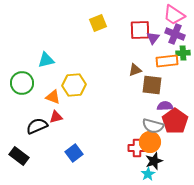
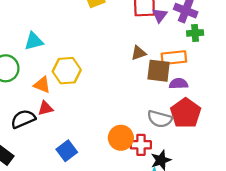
orange rectangle: (167, 61) -> (174, 58), moved
purple semicircle: (165, 106) -> (179, 84), moved
orange circle: (150, 142) -> (121, 138), moved

